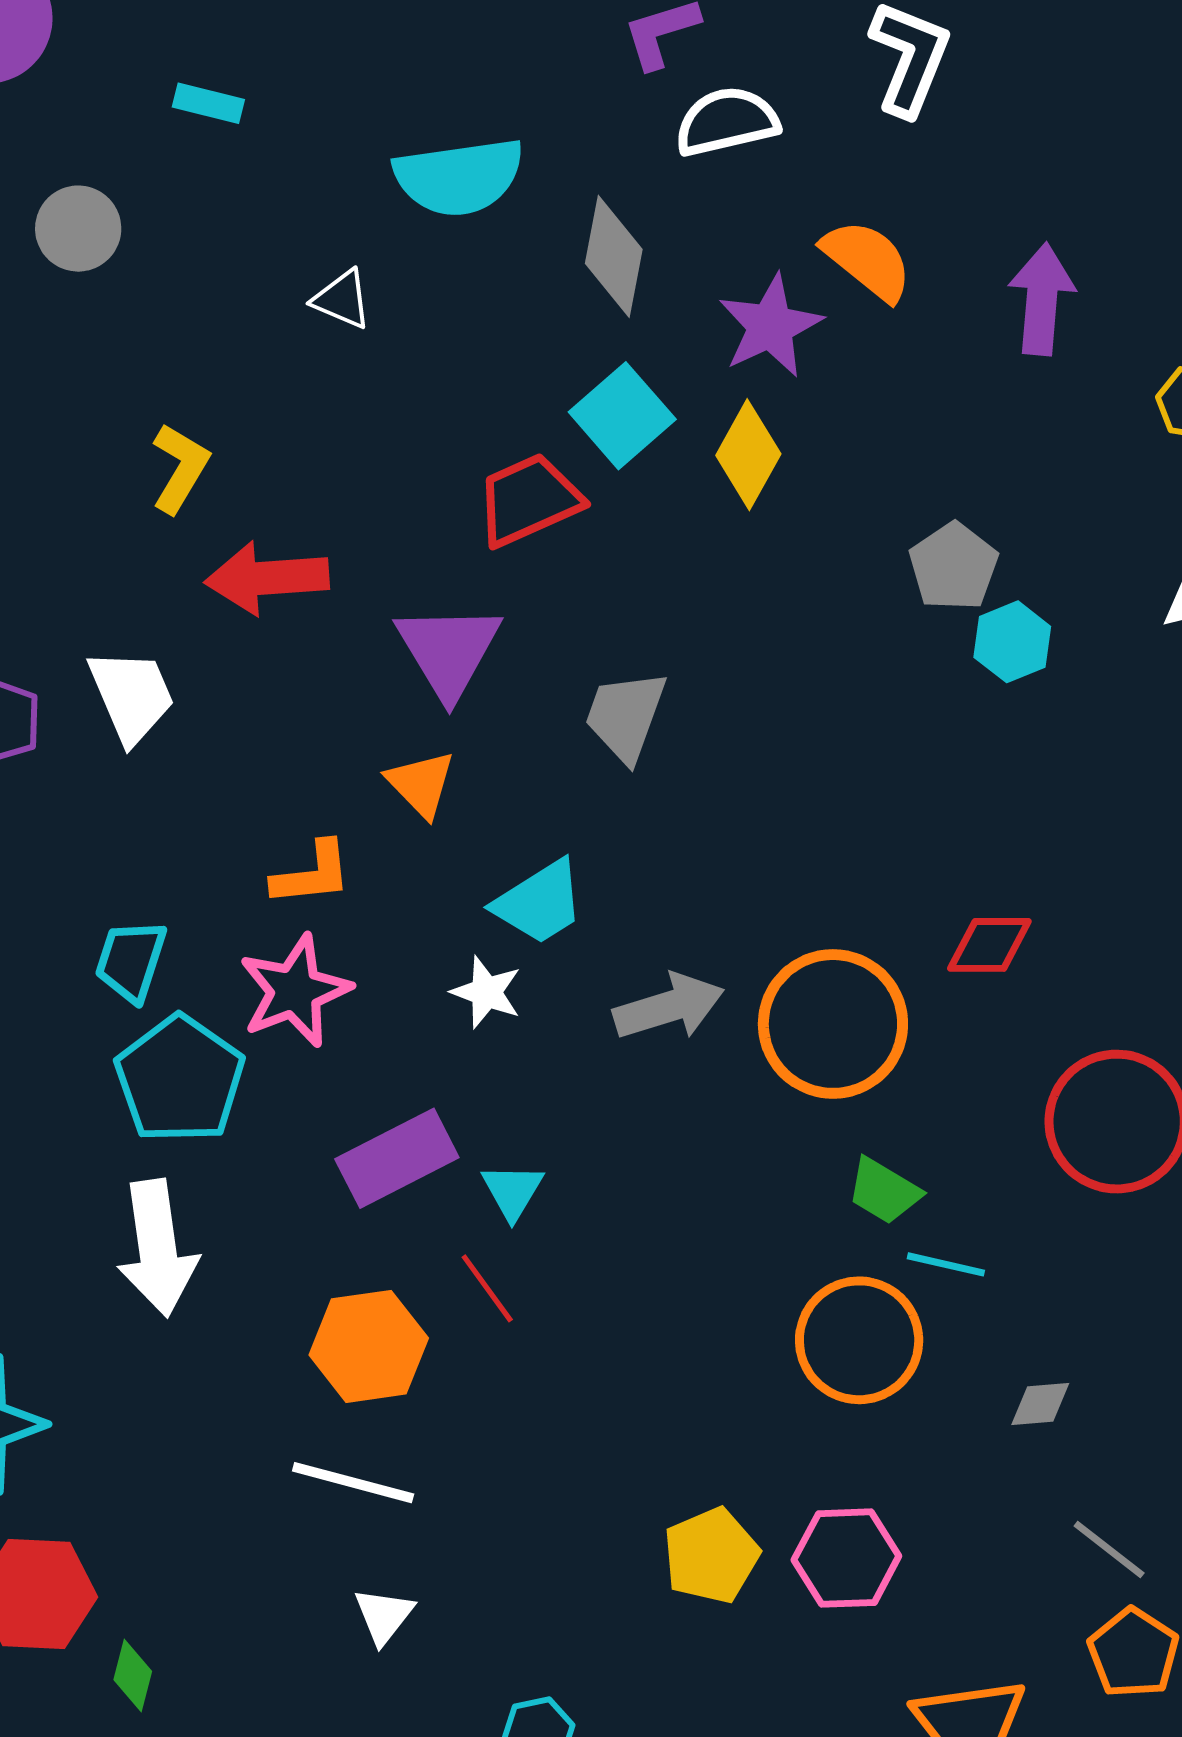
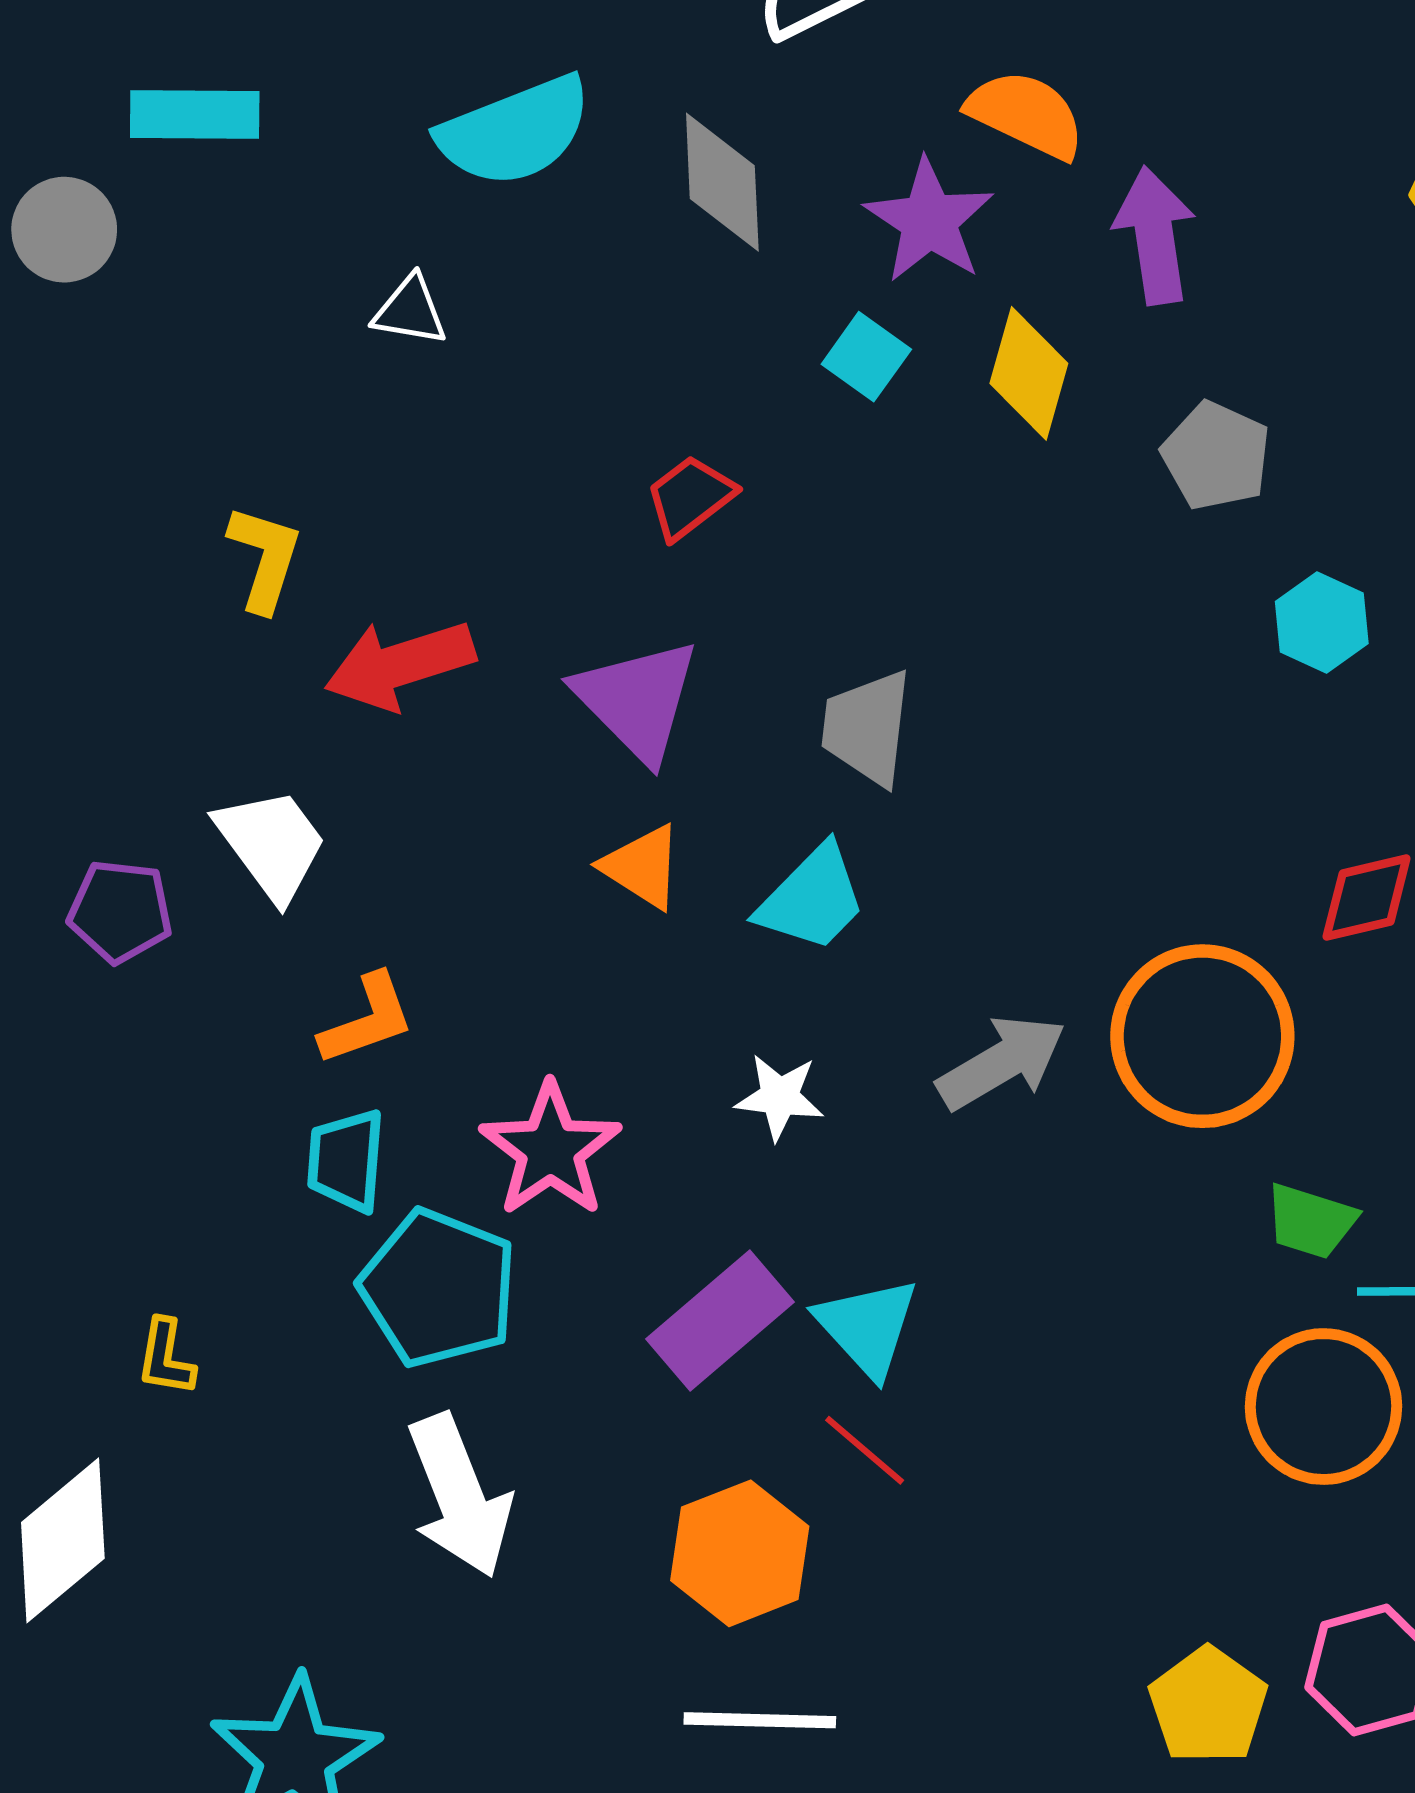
cyan rectangle: (208, 103) -> (195, 115), size x1.5
gray circle: (78, 229) -> (64, 230), moved
purple arrow: (1042, 299) -> (1155, 235), moved
cyan square: (622, 416) -> (866, 357), moved, size x0.7
yellow diamond: (748, 455) -> (1029, 373), moved
red trapezoid: (529, 500) -> (690, 497), size x0.7
cyan hexagon: (1012, 642) -> (1322, 622), moved
orange L-shape: (312, 874) -> (367, 1020), moved
cyan trapezoid: (539, 902) -> (812, 898), moved
cyan triangle: (513, 1191) -> (867, 1327), size x1.4

